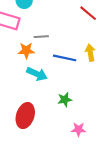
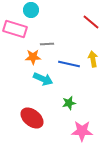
red ellipse: (25, 116) -> (32, 118), turned -70
pink star: (79, 129) -> (82, 131), size x1.5

